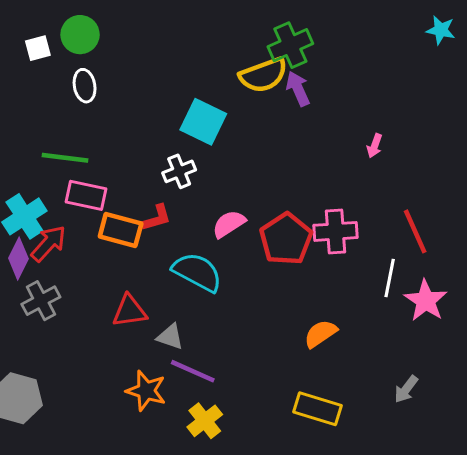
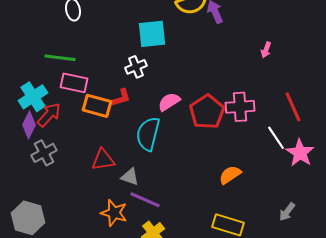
cyan square: (203, 122) -> (152, 34), turned -32
cyan semicircle: (197, 272) -> (148, 134), turned -104
white line: (390, 278) -> (276, 138), turned -45

